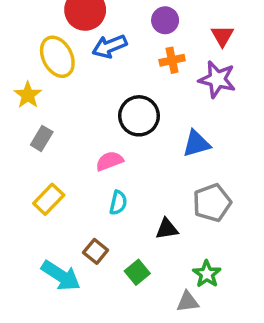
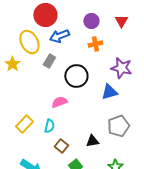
red triangle: (222, 36) -> (121, 21), moved
purple star: (217, 79) -> (121, 68), moved
gray rectangle: (42, 138) -> (49, 61), moved
cyan semicircle: (118, 203) -> (49, 126), moved
brown square: (96, 251) -> (61, 146), moved

